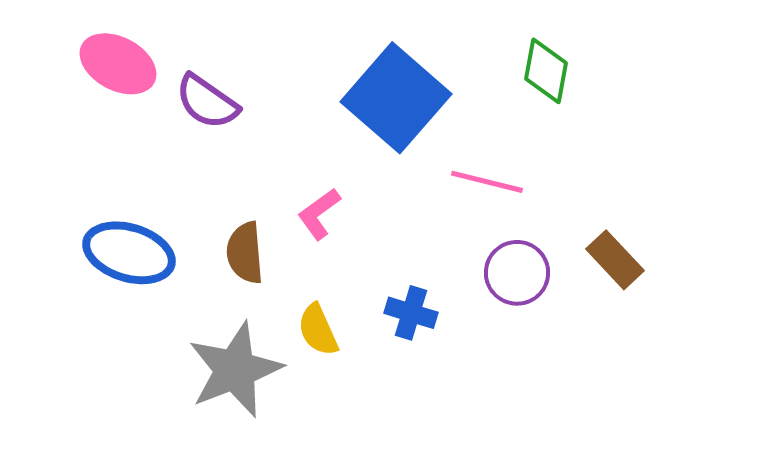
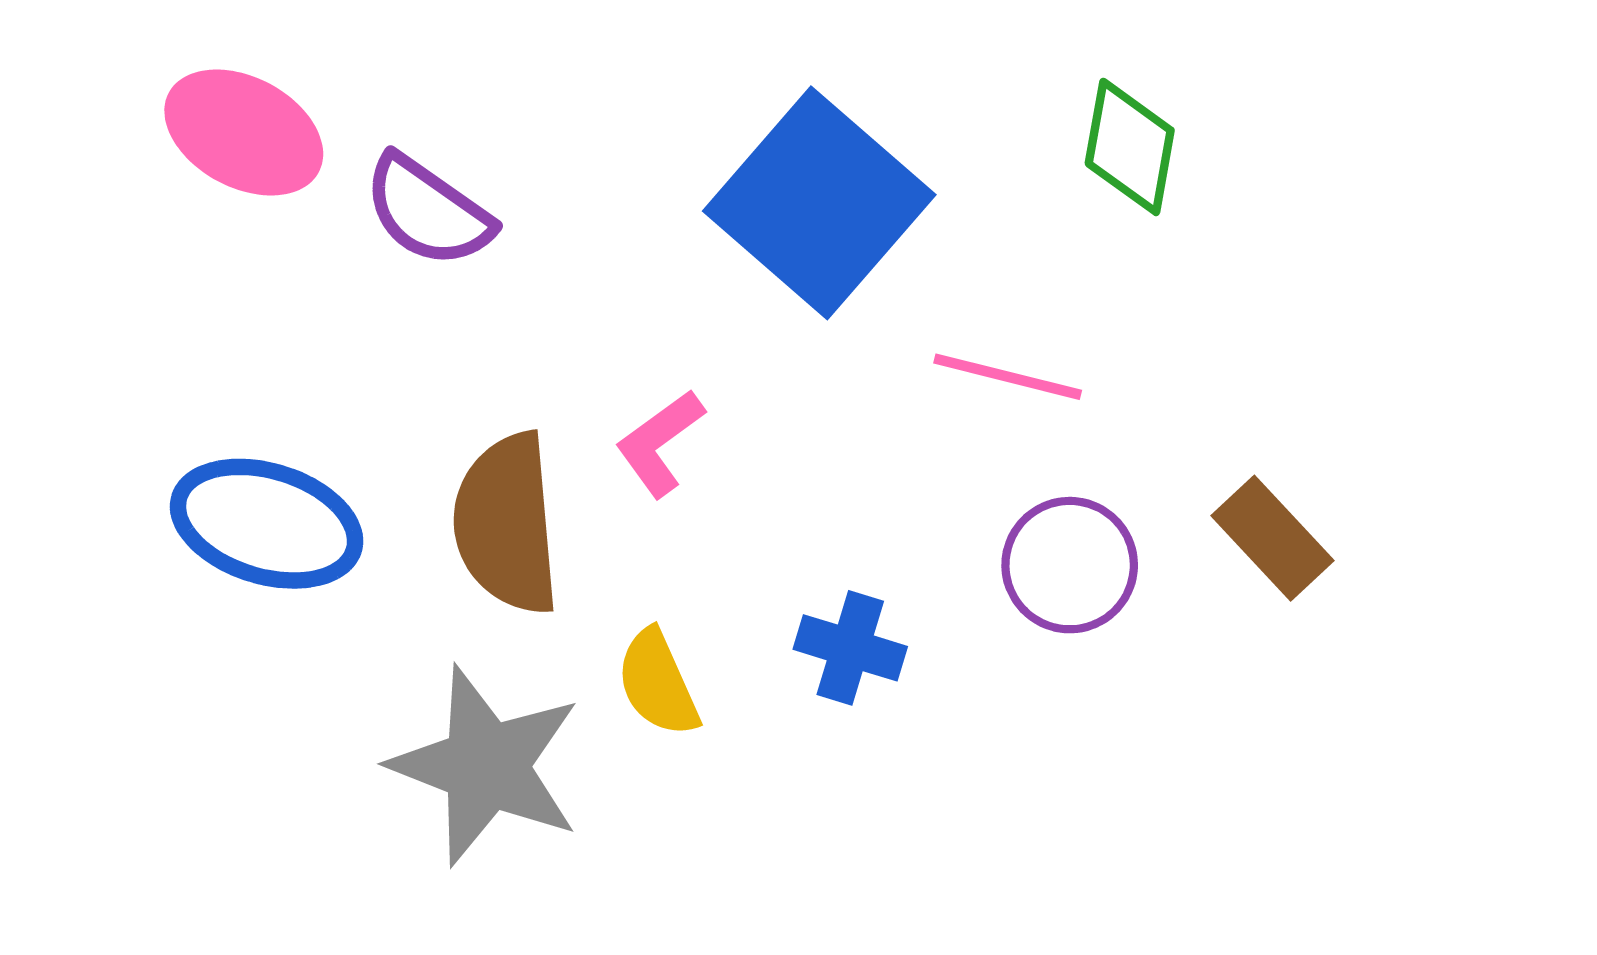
brown semicircle: (245, 253) -> (507, 524), size x1.4
gray star: (235, 370) -> (486, 766), turned -30

